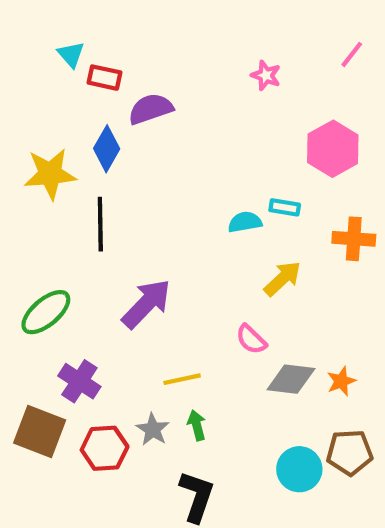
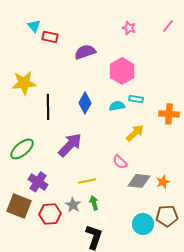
pink star: (266, 75) -> (129, 28), moved
purple semicircle: (151, 109) -> (85, 52), moved
blue diamond: (107, 149) -> (85, 103), moved
pink hexagon: (333, 149) -> (122, 71), moved

